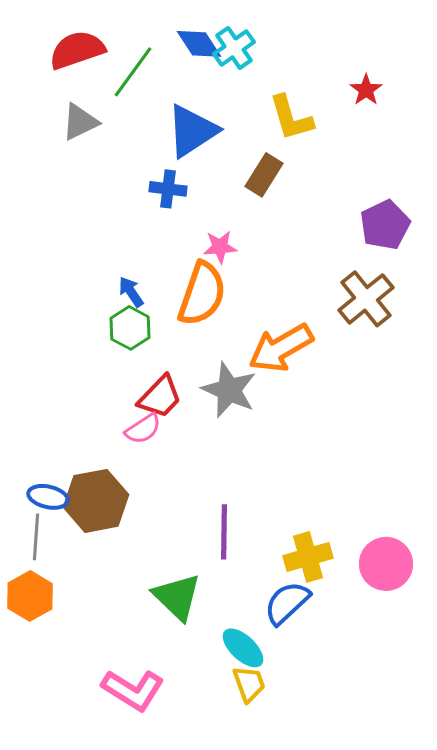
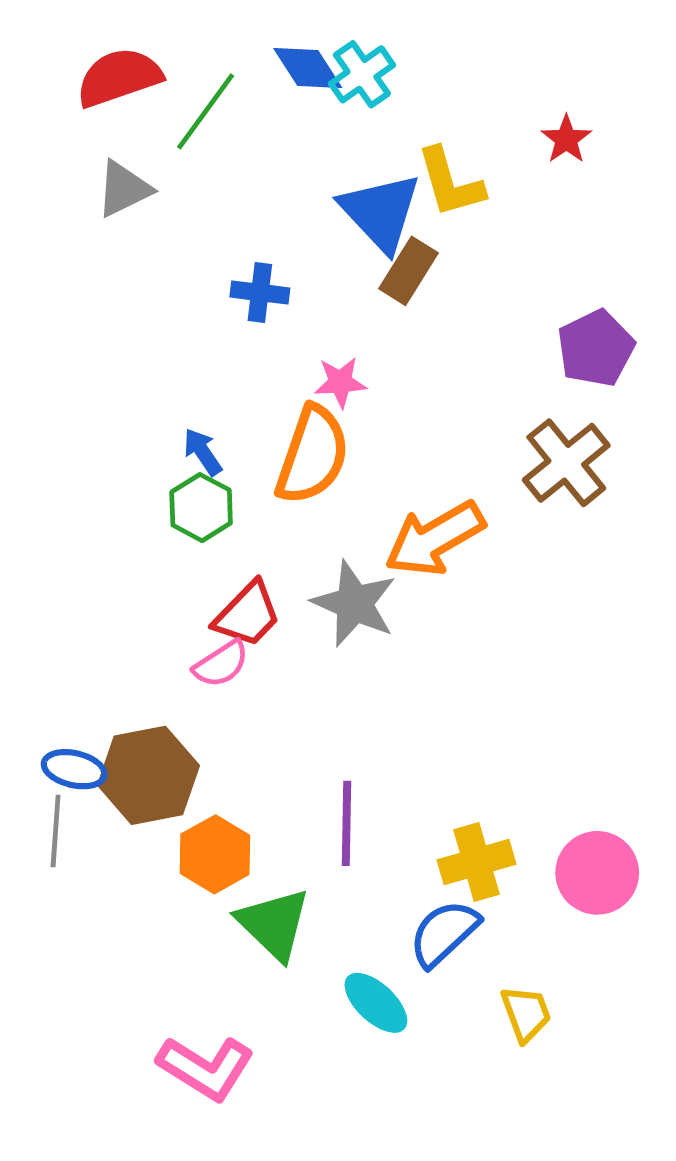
blue triangle: (192, 131) -> (381, 212), moved, turned -40
orange hexagon: (30, 596) -> (215, 854), moved
yellow trapezoid: (249, 684) -> (526, 1014), moved

